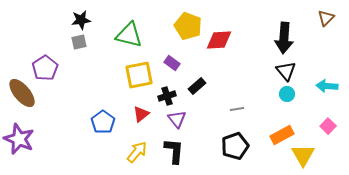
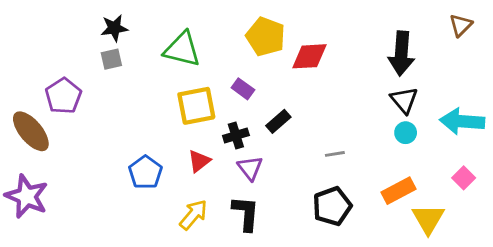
cyan arrow: (327, 86) -> (462, 121), size x1.4

